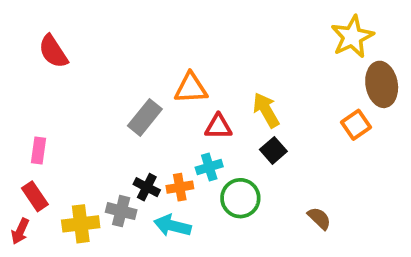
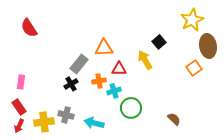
black square: (273, 150) -> (159, 42), moved
black cross: (147, 187) -> (71, 84), moved, turned 32
orange cross: (180, 187) -> (99, 81), moved
red arrow: (20, 231) -> (19, 126), moved

